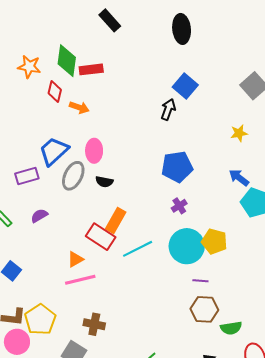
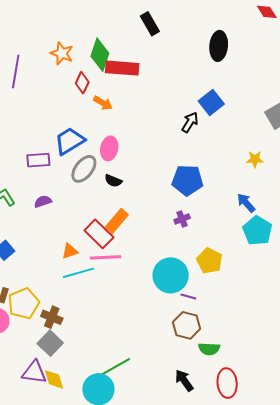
red rectangle: (91, 69) -> (122, 68), size x1.4
cyan circle: (187, 246) -> (171, 275), moved
cyan line: (138, 249) -> (79, 273), moved
pink line: (80, 280) -> (106, 257), moved
brown cross: (94, 324) -> (52, 317), moved

